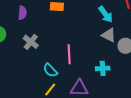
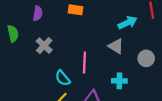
cyan arrow: (106, 14) -> (127, 23), turned -84
gray triangle: (109, 35) -> (116, 46), moved

